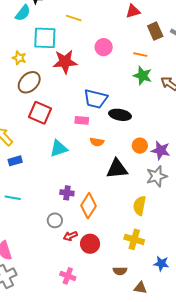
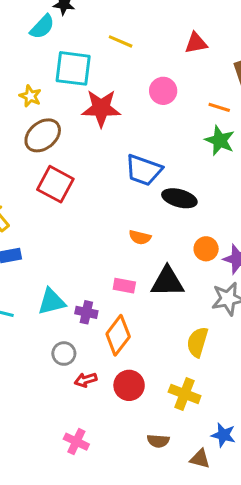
red triangle: (133, 11) -> (196, 43), moved
pink rectangle: (82, 120) -> (124, 286), moved
cyan triangle: (59, 148) -> (52, 302), moved
red circle: (90, 244) -> (129, 385), moved
brown triangle: (140, 288) -> (200, 459), moved

